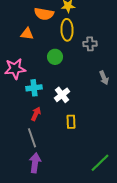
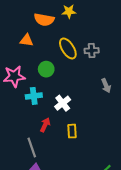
yellow ellipse: (67, 30) -> (68, 48), moved, turned -30
green circle: (55, 57) -> (46, 69), moved
red arrow: (36, 114) -> (45, 125), moved

